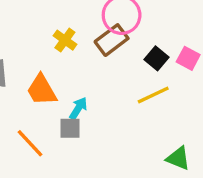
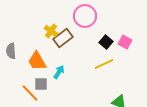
brown rectangle: (112, 40) -> (63, 38), moved
gray square: (70, 128) -> (41, 84), moved

